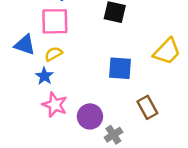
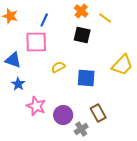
yellow semicircle: (53, 54) -> (58, 67), moved
blue star: (44, 76) -> (18, 84), moved
brown rectangle: (147, 107) -> (98, 113), moved

